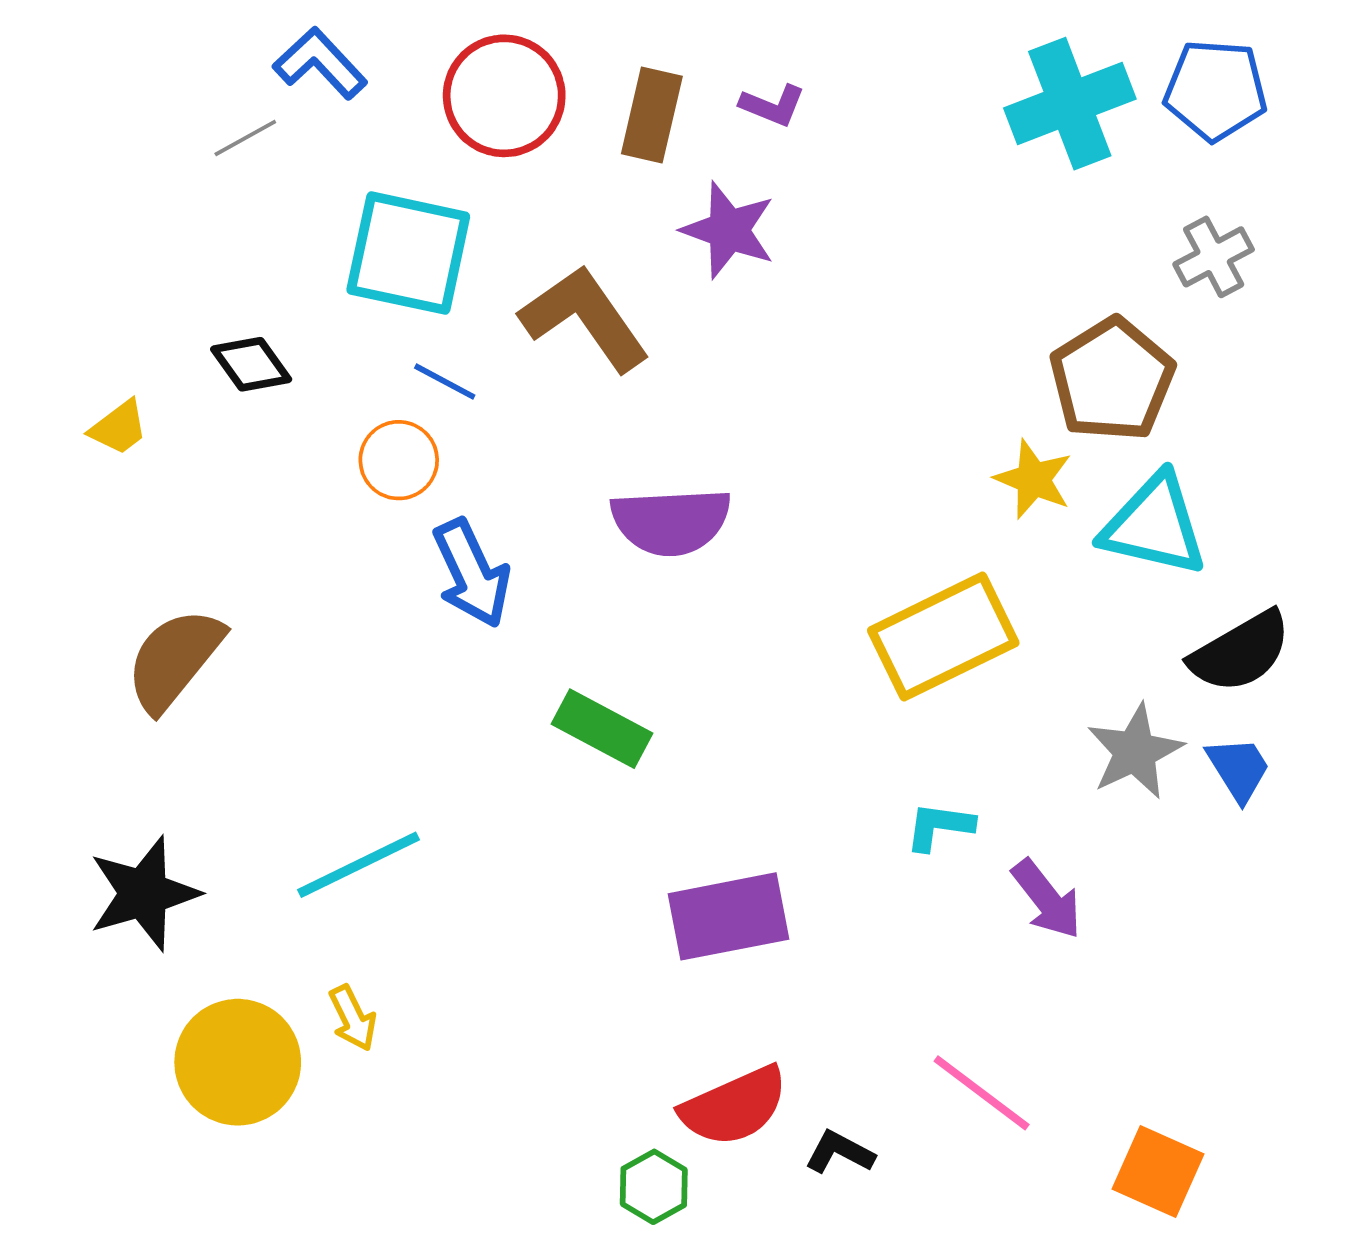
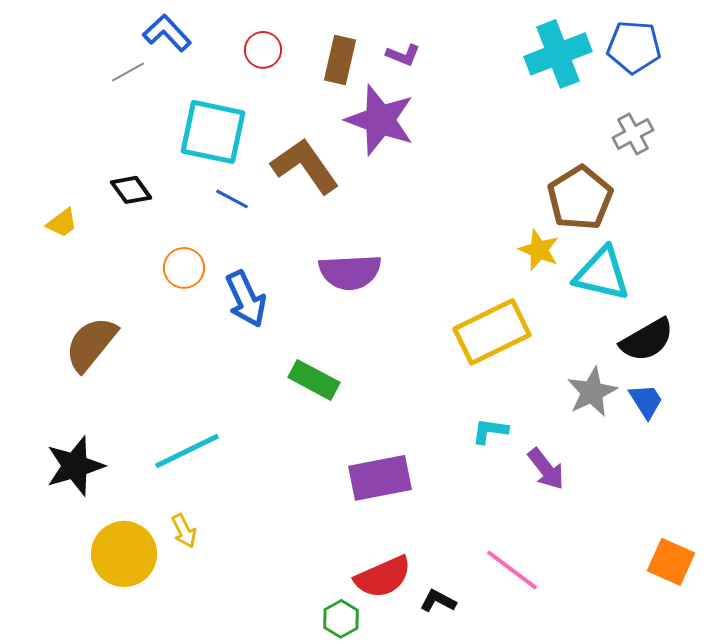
red circle: (504, 96) -> (263, 50), size x0.6
purple star: (729, 230) -> (380, 120), size x1.4
orange circle: (399, 460) -> (184, 268), moved
orange square: (1158, 1171) -> (671, 562), moved

